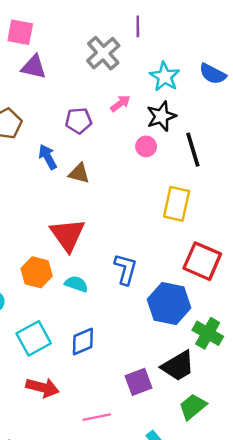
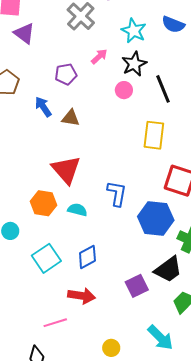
purple triangle: (34, 67) -> (24, 33), turned 30
red arrow: (42, 388) -> (82, 296), moved
pink line: (97, 417) -> (55, 323), moved

